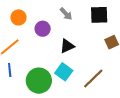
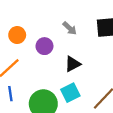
cyan square: (64, 72) -> (70, 93), turned 30

